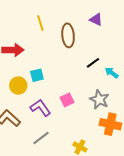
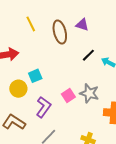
purple triangle: (96, 20) -> (82, 25), moved
gray star: (99, 99) -> (89, 93), moved
purple L-shape: (40, 108) -> (43, 107), turned 80

